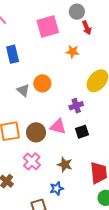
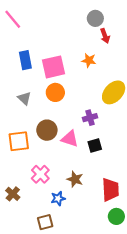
pink square: (48, 26) -> (54, 67), moved
gray triangle: (23, 90) -> (24, 98), moved
brown circle: (36, 132) -> (47, 130), moved
blue star: (57, 189) -> (58, 198), moved

